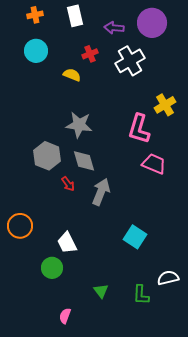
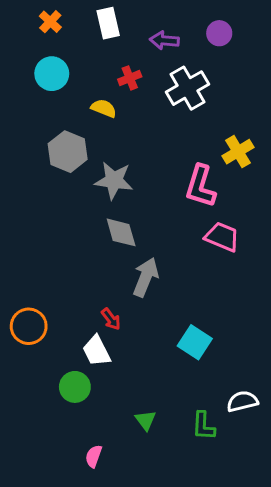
orange cross: (35, 15) -> (50, 22), turned -35
purple circle: (152, 23) -> (219, 33), size x0.6
gray hexagon: (47, 156) -> (68, 152), moved
red arrow: (68, 184) -> (111, 319), moved

